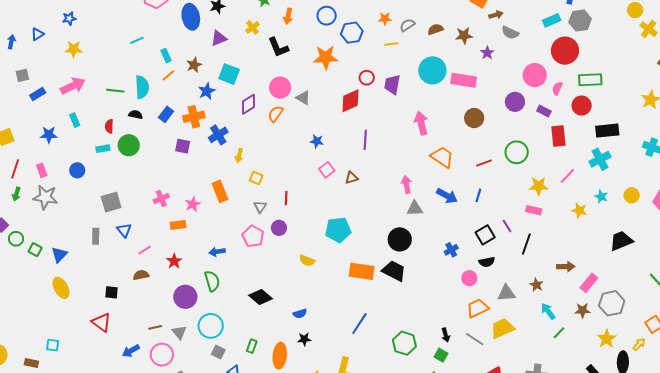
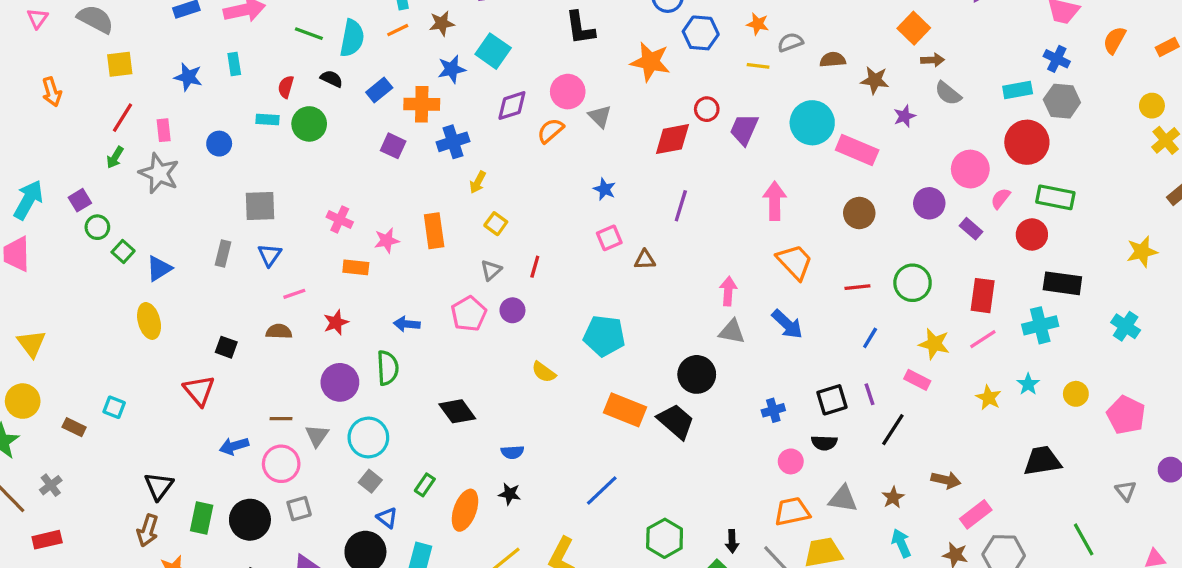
red rectangle: (558, 136) -> (983, 296), moved
blue line: (478, 195) -> (870, 338), moved
pink cross: (161, 198) -> (340, 220), turned 35

